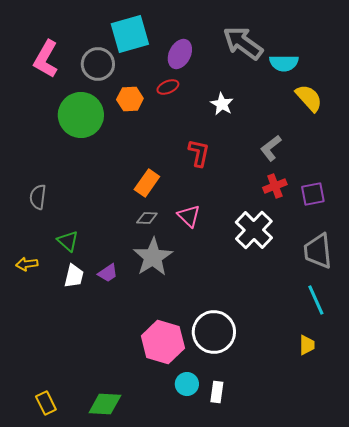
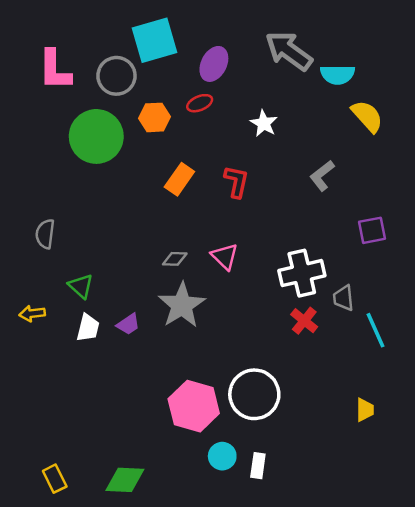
pink L-shape: (46, 59) -> (55, 70), turned -30
orange rectangle: (147, 183) -> (179, 179), moved
red cross: (275, 186) -> (304, 321), moved, turned -30
white cross: (254, 230) -> (302, 273), turned 33
gray trapezoid: (318, 251) -> (343, 298), moved, size x0.6
cyan line: (316, 300) -> (376, 330), moved

